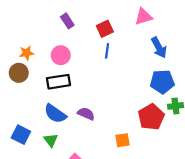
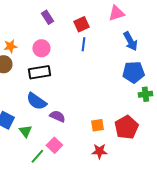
purple semicircle: (86, 114) -> (57, 116), moved
red pentagon: (151, 117) -> (126, 127), moved
green triangle: (51, 140) -> (25, 131), moved

